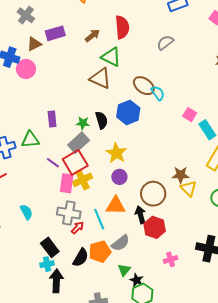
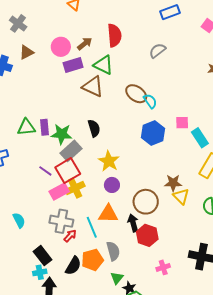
purple rectangle: (55, 33) -> (73, 65), moved
pink circle: (26, 69) -> (61, 47), moved
blue hexagon: (128, 112) -> (153, 133), moved
pink square: (190, 115) -> (182, 123), turned -32
green star: (83, 123) -> (62, 134), moved, size x1.5
green triangle: (30, 140) -> (26, 127), moved
pink rectangle: (67, 183) -> (59, 191), turned 54
gray semicircle: (121, 243) -> (113, 251), turned -66

